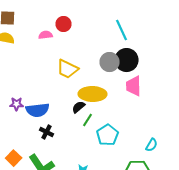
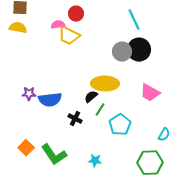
yellow trapezoid: (68, 69) -> (69, 36), moved
pink trapezoid: (134, 86) -> (150, 93), moved, turned -60
black cross: (46, 132) -> (75, 119), moved

